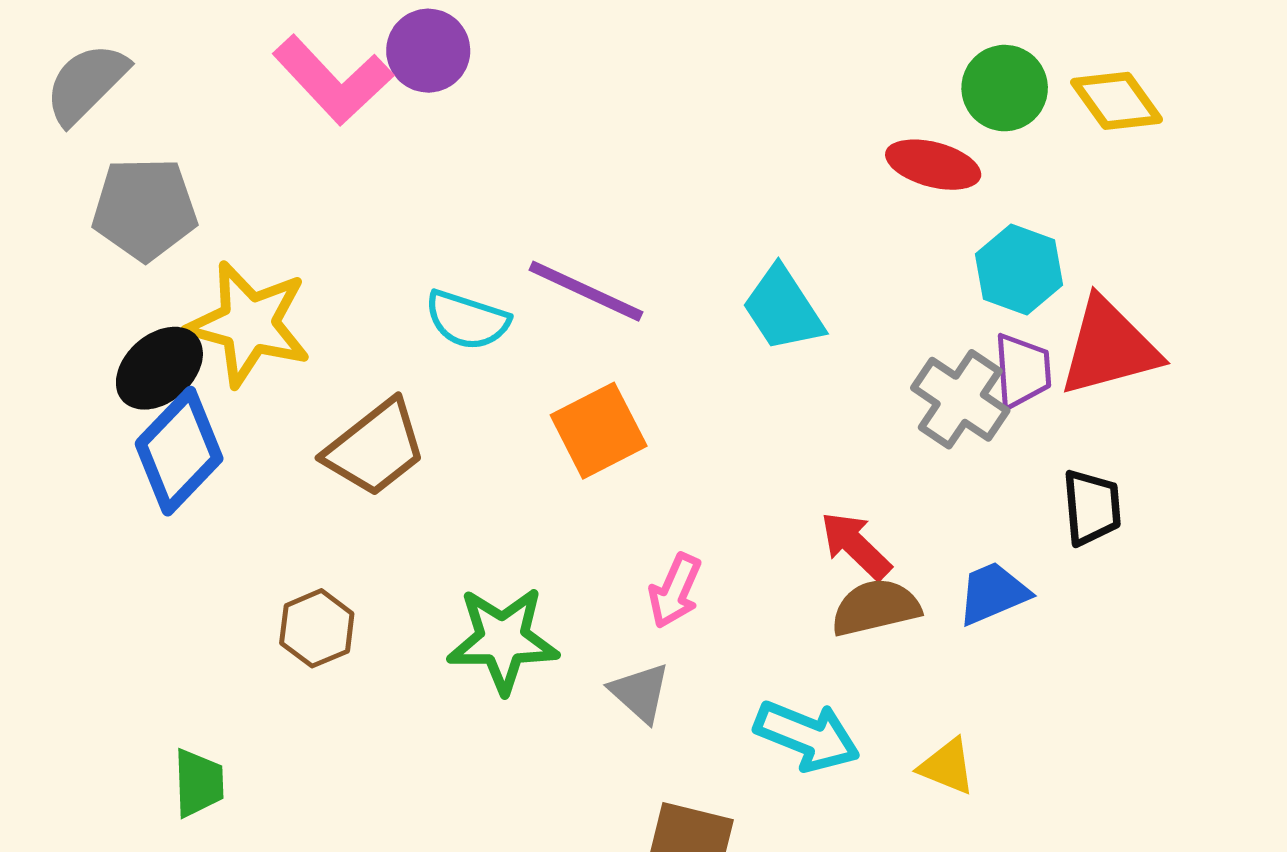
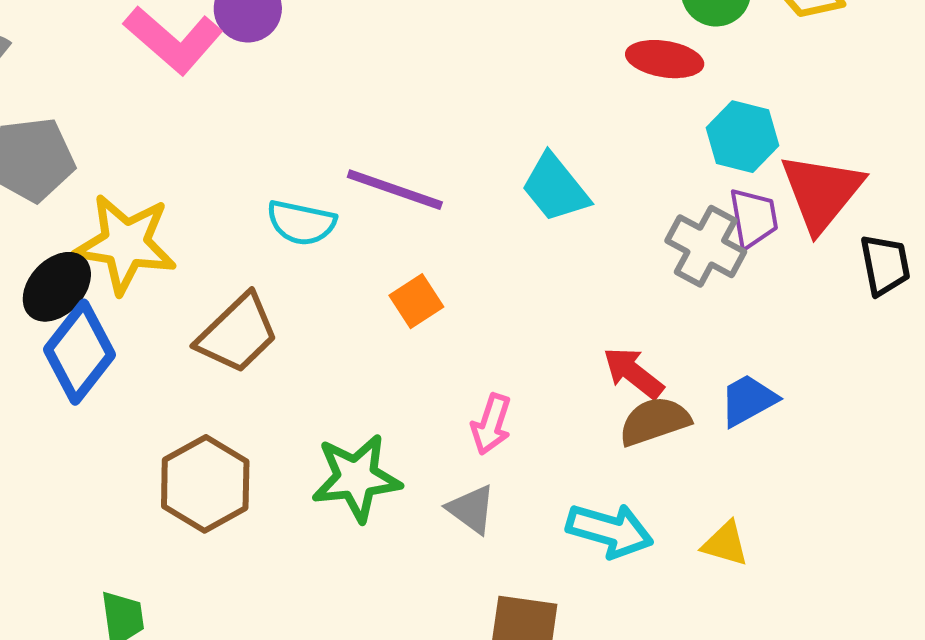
red triangle: (1109, 347) -> (822, 192), turned -30
orange square: (599, 431) -> (416, 301), size x0.7
black trapezoid: (1092, 507) -> (885, 265), moved
brown hexagon: (317, 628) -> (205, 484), size x1.5

